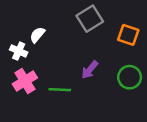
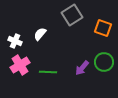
white semicircle: (37, 35) -> (40, 34), moved
purple arrow: (90, 70) -> (82, 68), moved

